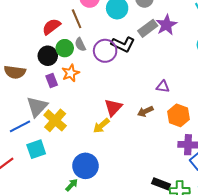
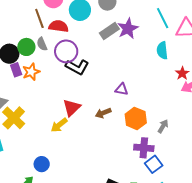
red semicircle: (51, 27) -> (59, 26), moved, turned 42
black L-shape: (123, 44) -> (77, 67), moved
purple rectangle: (52, 80) -> (16, 70), moved
blue circle: (85, 166) -> (42, 164), size x0.6

